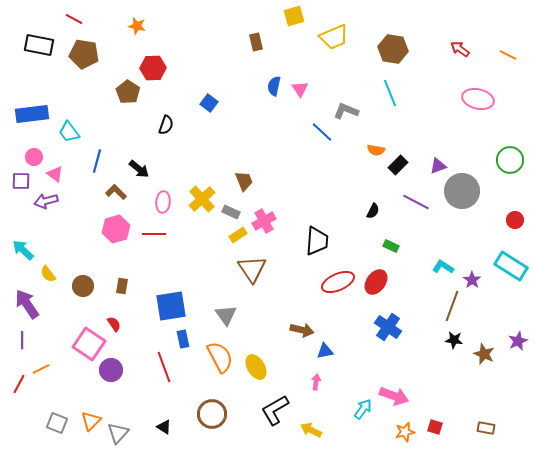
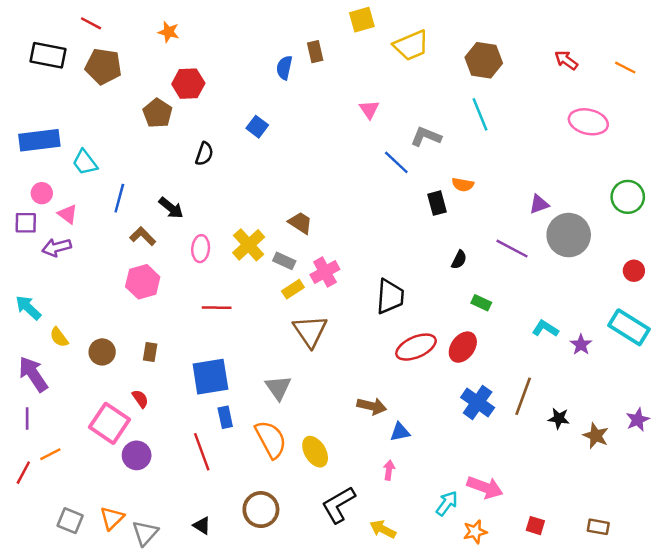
blue semicircle: (274, 86) -> (284, 68), moved
black rectangle: (398, 165) -> (437, 203), moved, turned -60
brown trapezoid: (244, 181) -> (300, 223), turned -35
red line: (154, 234) -> (217, 308), moved
brown line: (452, 306) -> (523, 396), moved
orange star: (405, 432) -> (475, 532), moved

